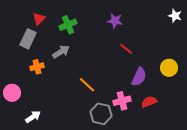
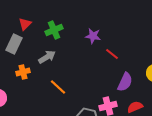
purple star: (115, 21) -> (93, 36), moved
orange line: (87, 85) -> (58, 87), moved

